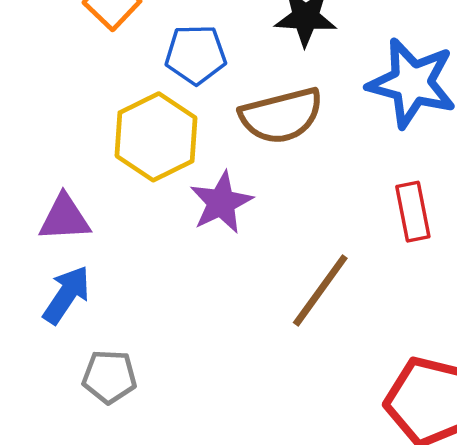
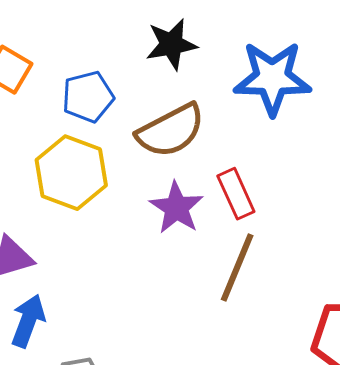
purple star: (221, 202) -> (176, 208), moved
red rectangle: (413, 212) -> (236, 194), moved

